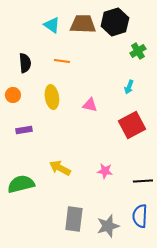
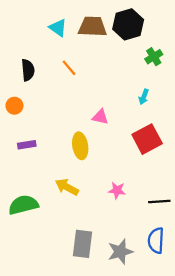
orange line: (62, 61) -> (69, 68), turned 42
yellow ellipse: (52, 97) -> (80, 146), moved

